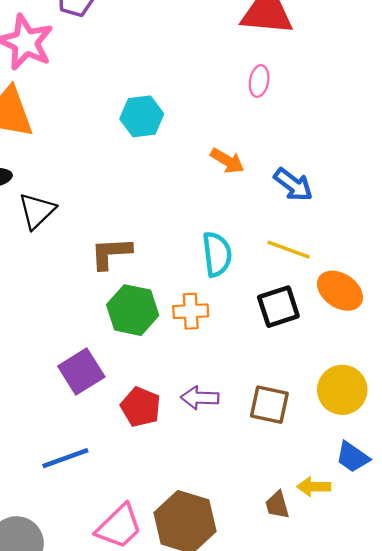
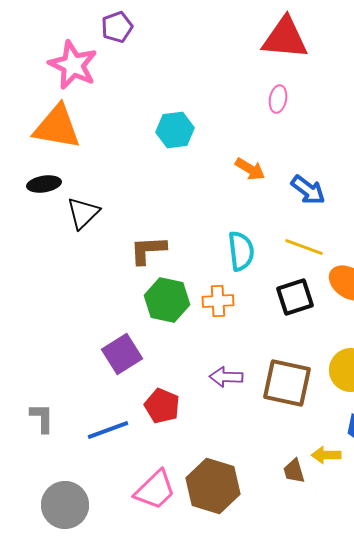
brown square: (269, 405) -> (287, 383), size x1.4
red pentagon: (141, 407) -> (162, 406), moved

